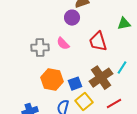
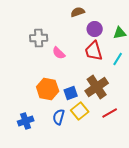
purple circle: (72, 18) -> (95, 29), moved
gray cross: (40, 48) -> (39, 38), moved
cyan line: (122, 68) -> (118, 59), moved

